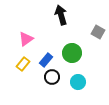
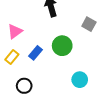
black circle: (52, 77) -> (24, 86), moved
cyan circle: (78, 82) -> (80, 80), moved

